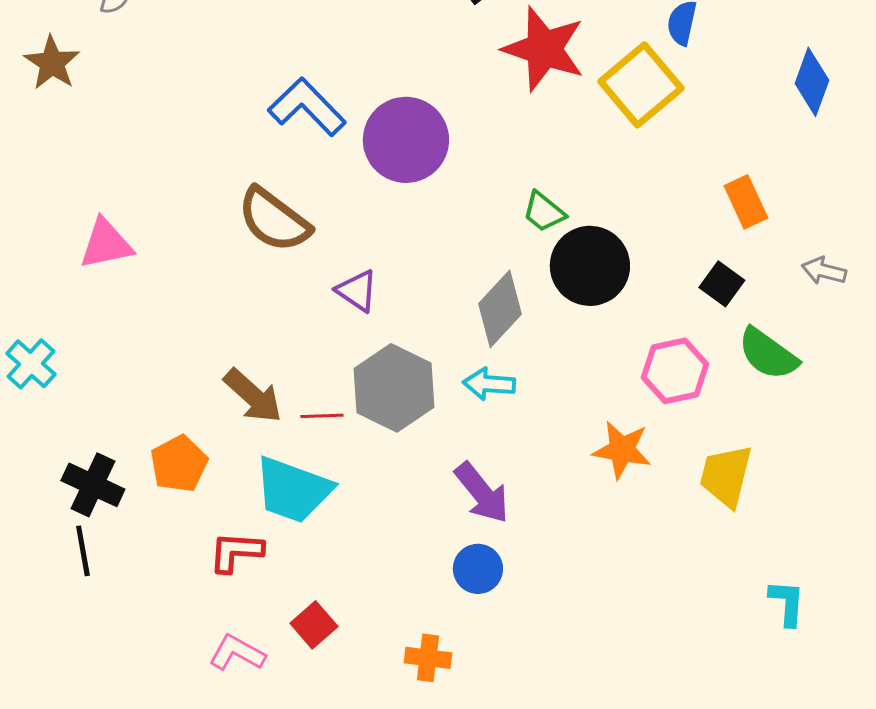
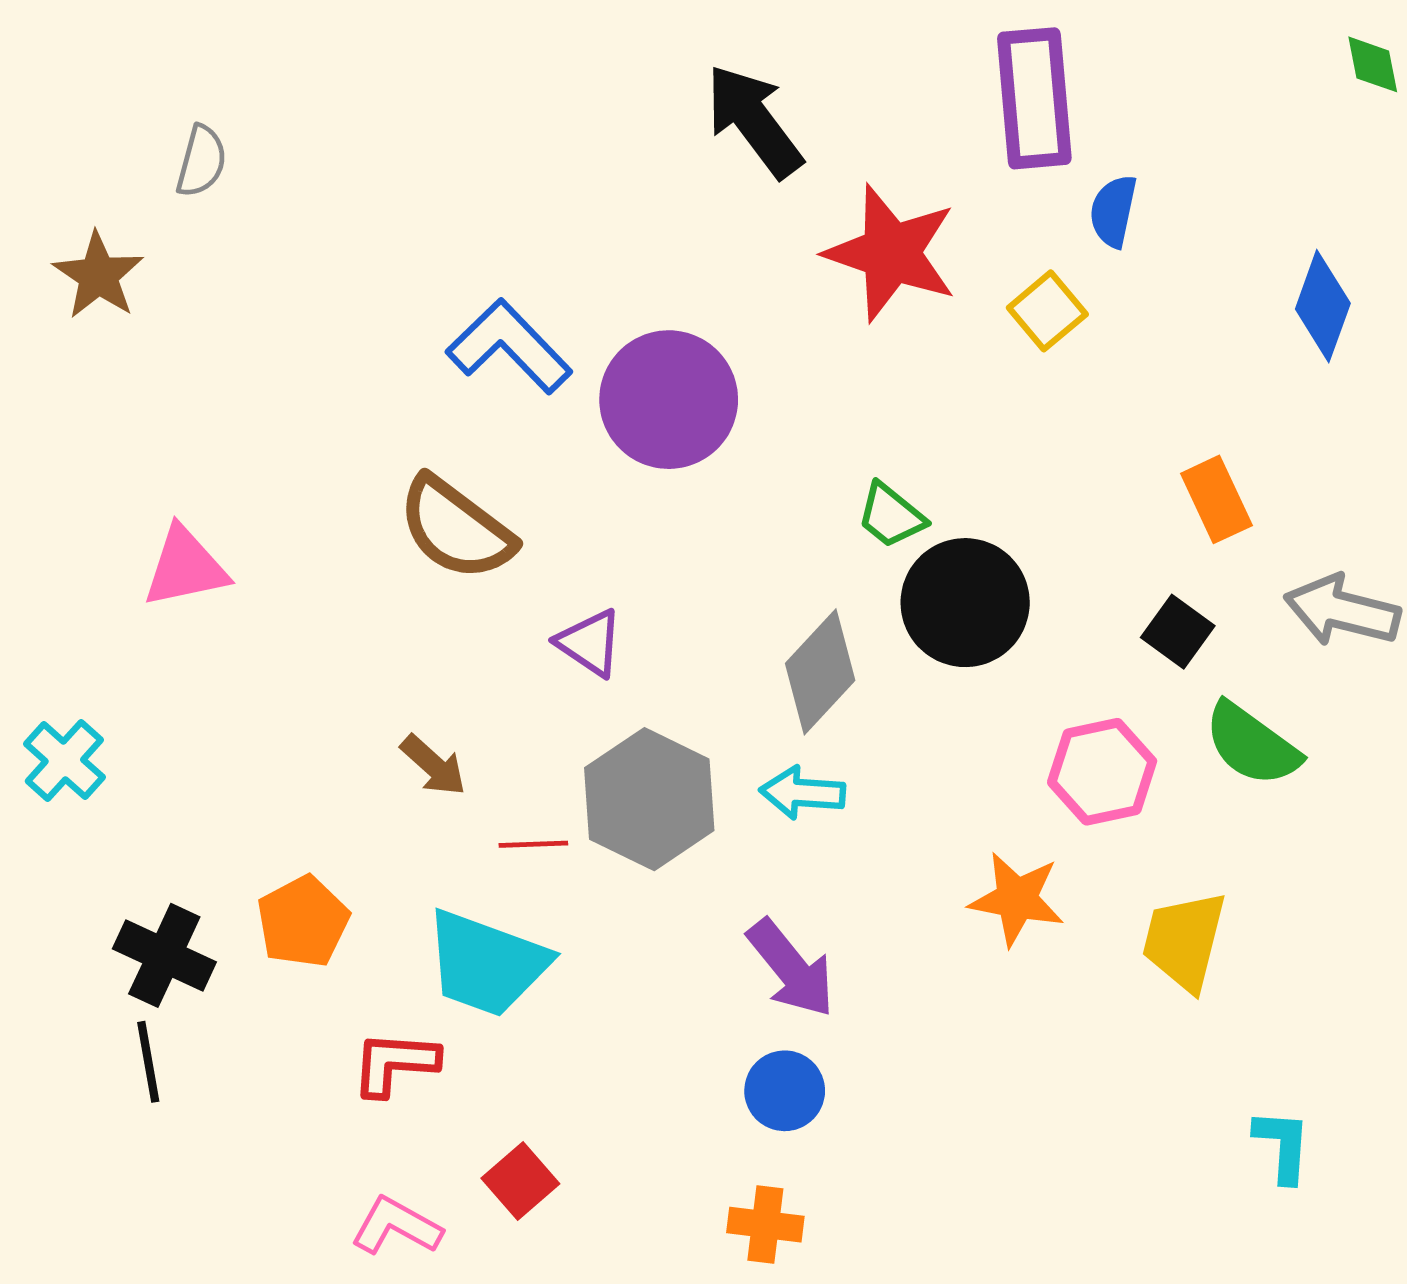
yellow square: (641, 85) -> (1047, 311), size x0.6
gray arrow: (824, 271) -> (1342, 611), size x1.6
brown arrow: (253, 396) -> (433, 765), moved, size x0.7
orange cross: (428, 658) -> (765, 1225), moved

